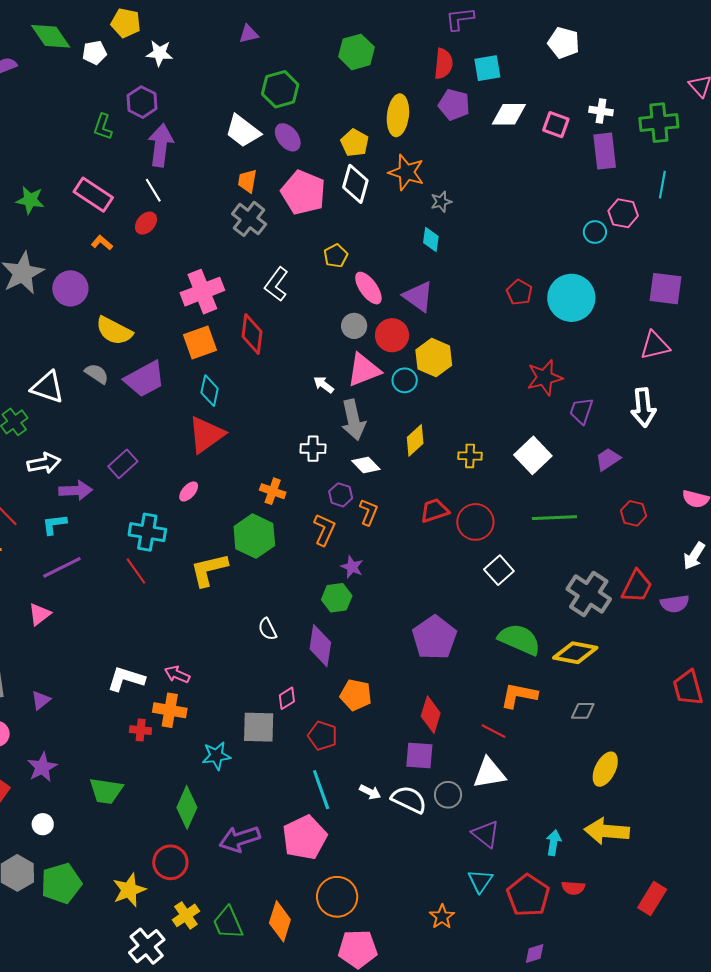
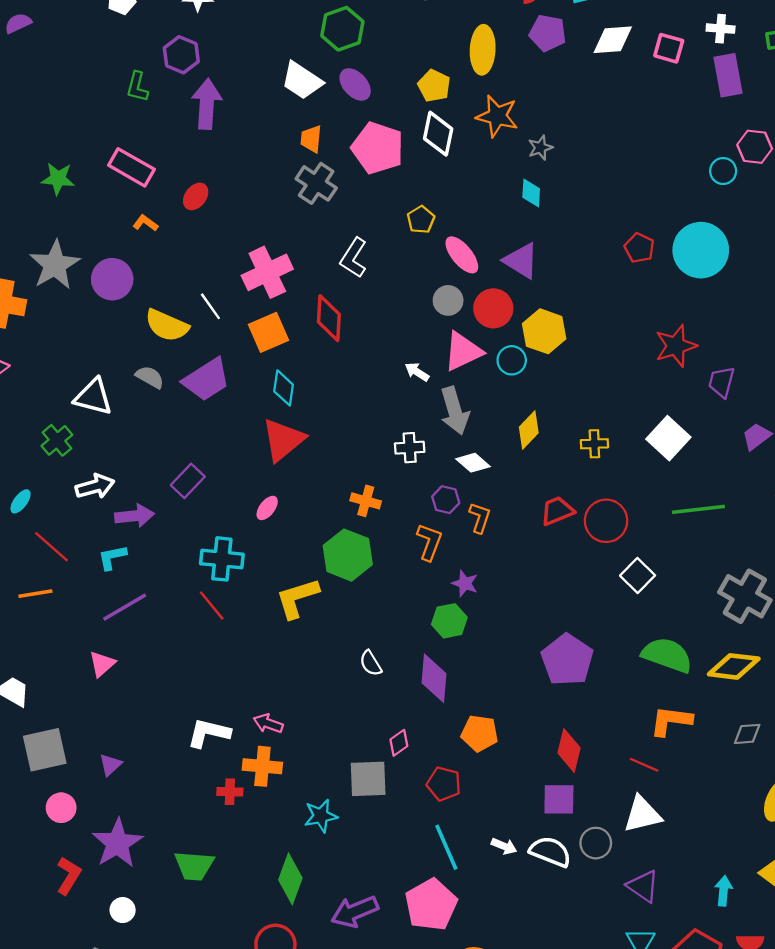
white line: (153, 190) -> (210, 306), moved
purple star: (42, 767) -> (117, 843), size x1.4

